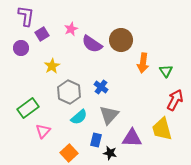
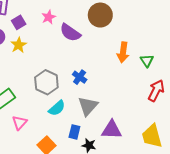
brown circle: (121, 40) -> (100, 15), moved
yellow star: (52, 66) -> (19, 45), moved
yellow trapezoid: (162, 129) -> (152, 136), moved

